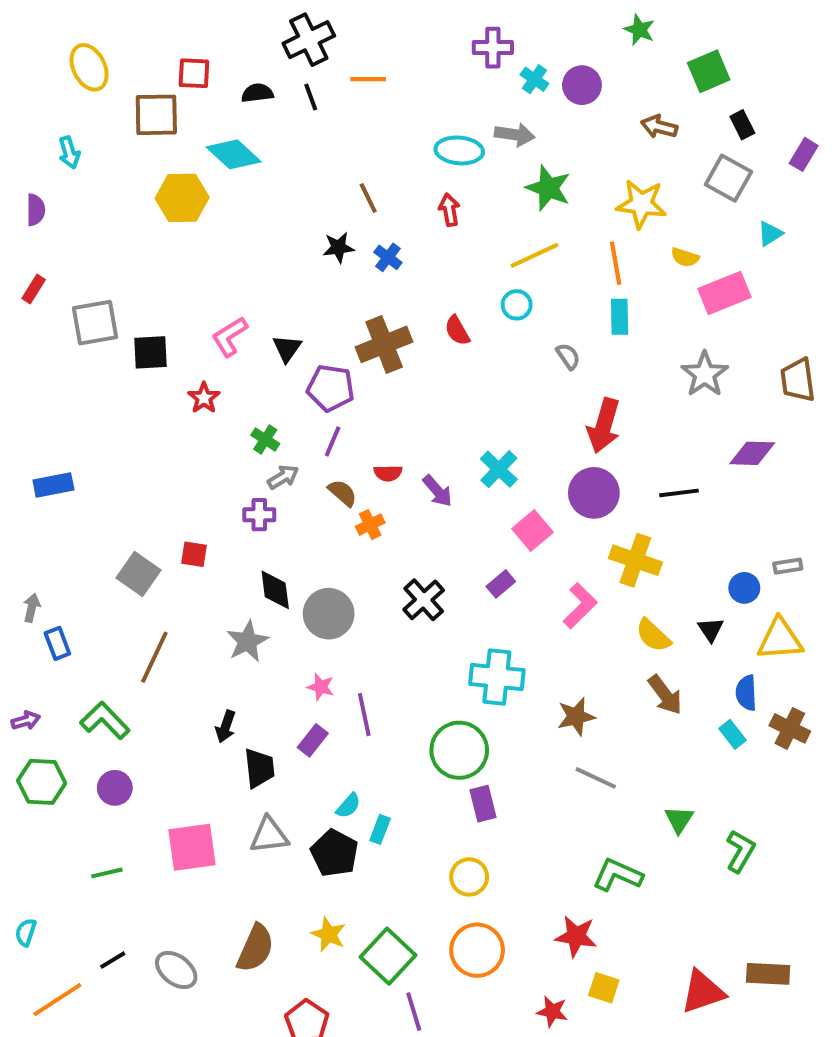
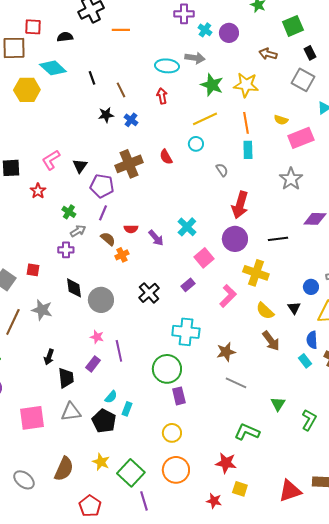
black line: (311, 97) -> (92, 78), moved
yellow star: (641, 204) -> (246, 85), moved
gray star: (247, 641) -> (42, 310), moved, turned -30

